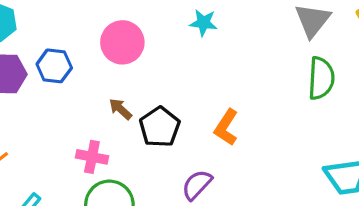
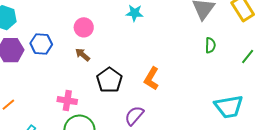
pink circle: (122, 42) -> (84, 27), size x0.7
green semicircle: (321, 78) -> (210, 45), size x0.6
brown arrow: (120, 109) -> (83, 55), moved

